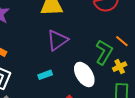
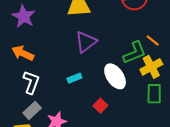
green L-shape: (104, 52) -> (135, 53), turned 40
yellow cross: (120, 67) -> (151, 67), size x1.5

